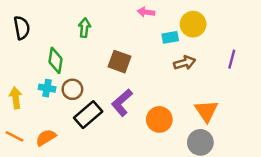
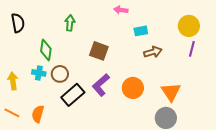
yellow circle: (193, 24) -> (189, 26), moved
orange circle: (159, 119) -> (133, 88), moved
orange semicircle: (46, 138) -> (38, 114), turned -42

